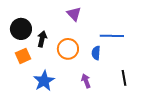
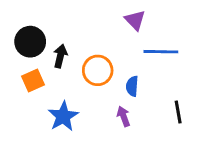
purple triangle: (74, 14) -> (135, 20), moved
blue semicircle: (96, 53) -> (132, 86), moved

